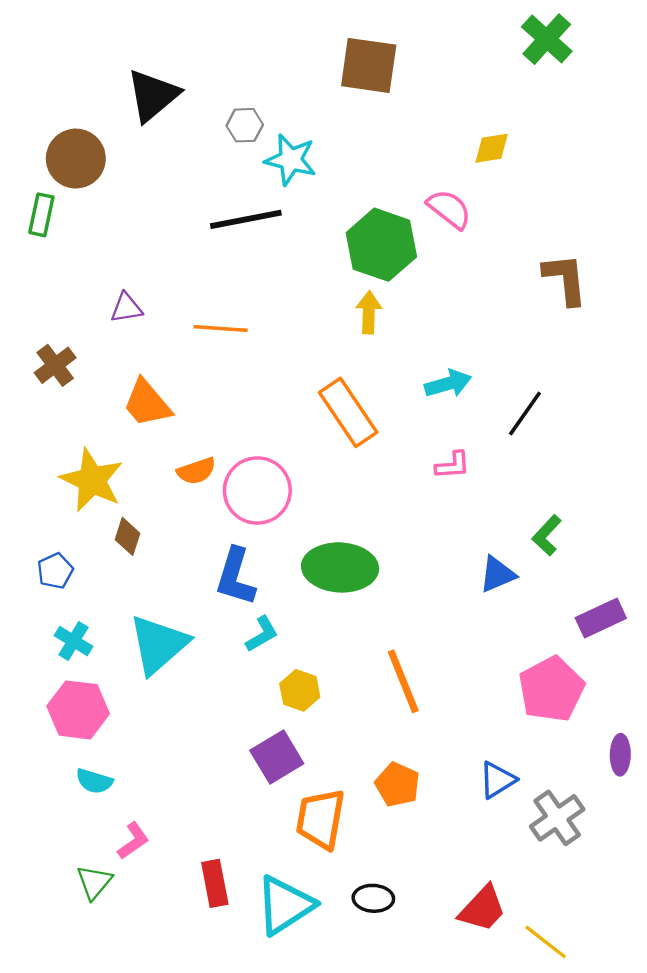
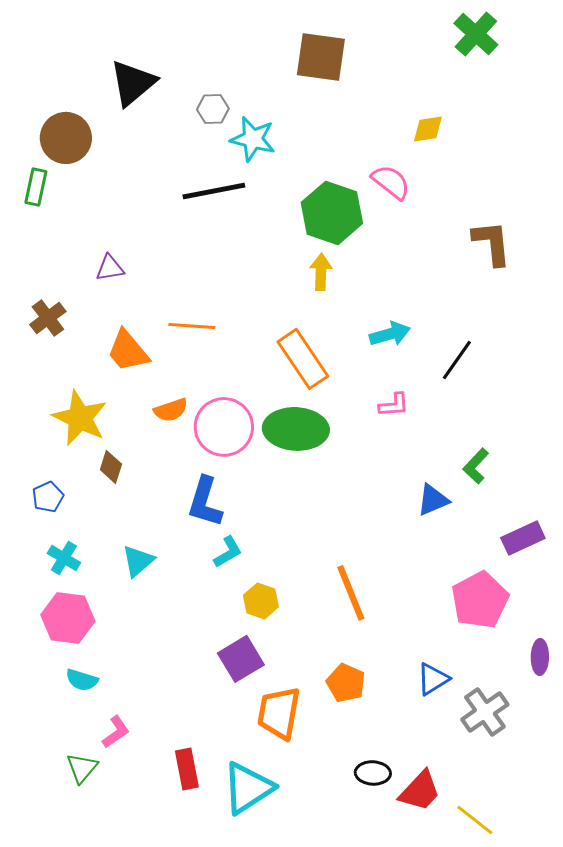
orange line: (221, 329) -> (192, 326), moved
green ellipse: (340, 567) -> (296, 429), moved
cyan triangle: (159, 644) -> (138, 561), size x0.6
black ellipse: (373, 898) -> (373, 773), moved

